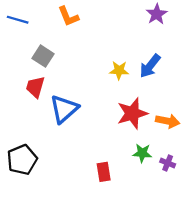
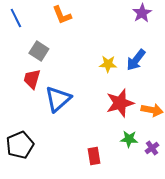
blue line: (18, 20) -> (16, 18), turned 48
purple cross: (168, 163) -> (152, 148), turned 32

